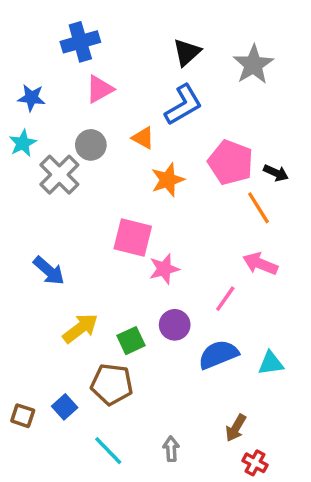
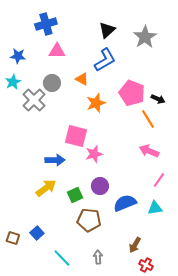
pink triangle: (100, 89) -> (57, 51), turned 30
blue arrow: (49, 271) -> (55, 160), moved, turned -42
pink line: (225, 299) -> (159, 180), moved
brown pentagon: (112, 384) -> (89, 220), moved

